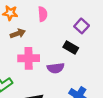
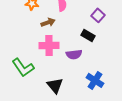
brown arrow: (18, 34) -> (48, 22), moved

